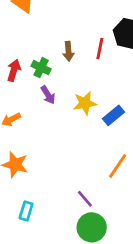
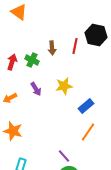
purple arrow: (48, 95) -> (36, 89), moved
blue rectangle: (113, 115) -> (86, 106), moved

